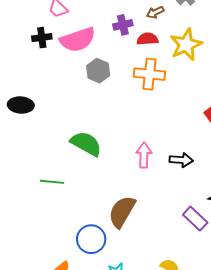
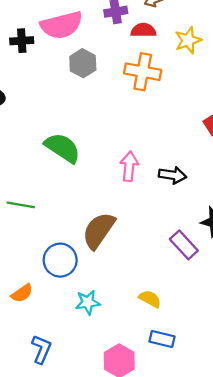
black cross: (42, 38) -> (22, 41), moved
yellow star: (186, 45) -> (188, 40), size x0.7
green line: (52, 182) -> (21, 205), moved

